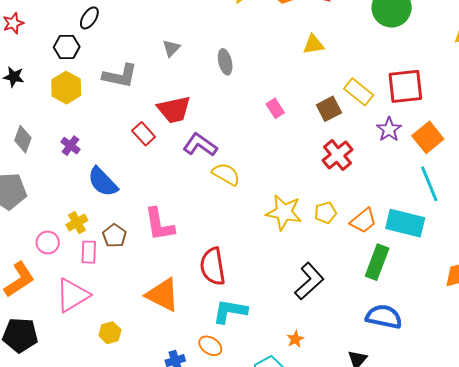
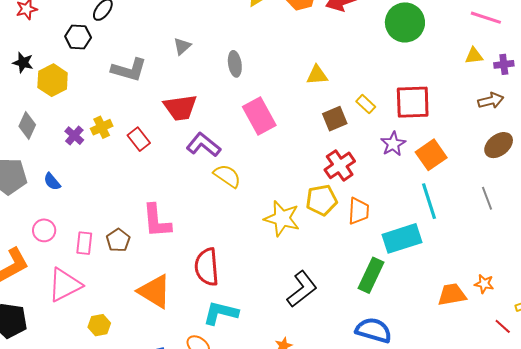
yellow triangle: (313, 44) -> (317, 75), moved
yellow hexagon: (66, 88) -> (53, 80), moved
yellow rectangle: (359, 92) -> (366, 104), size x0.7
pink rectangle: (275, 108) -> (259, 116), moved, size x1.8
red rectangle: (144, 134) -> (139, 139), moved
blue semicircle: (103, 182) -> (52, 182), moved, size x0.6
yellow pentagon: (326, 213) -> (322, 200), moved, size x1.4
orange trapezoid: (363, 221) -> (359, 211), moved, turned -52
yellow cross: (77, 223) -> (102, 127), moved
cyan rectangle: (405, 223) -> (402, 238), turned -36
brown pentagon: (114, 236) -> (118, 240), moved

